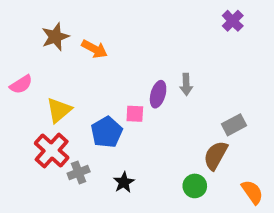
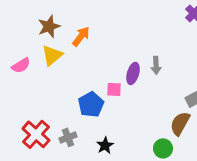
orange arrow: (94, 49) -> (81, 36), turned -80
yellow triangle: (59, 110) -> (52, 55), moved
red cross: (52, 150) -> (36, 134), moved

